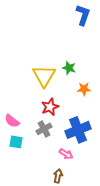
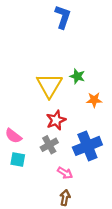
blue L-shape: (83, 15) -> (63, 17), moved
pink arrow: (66, 154) -> (65, 173), moved

